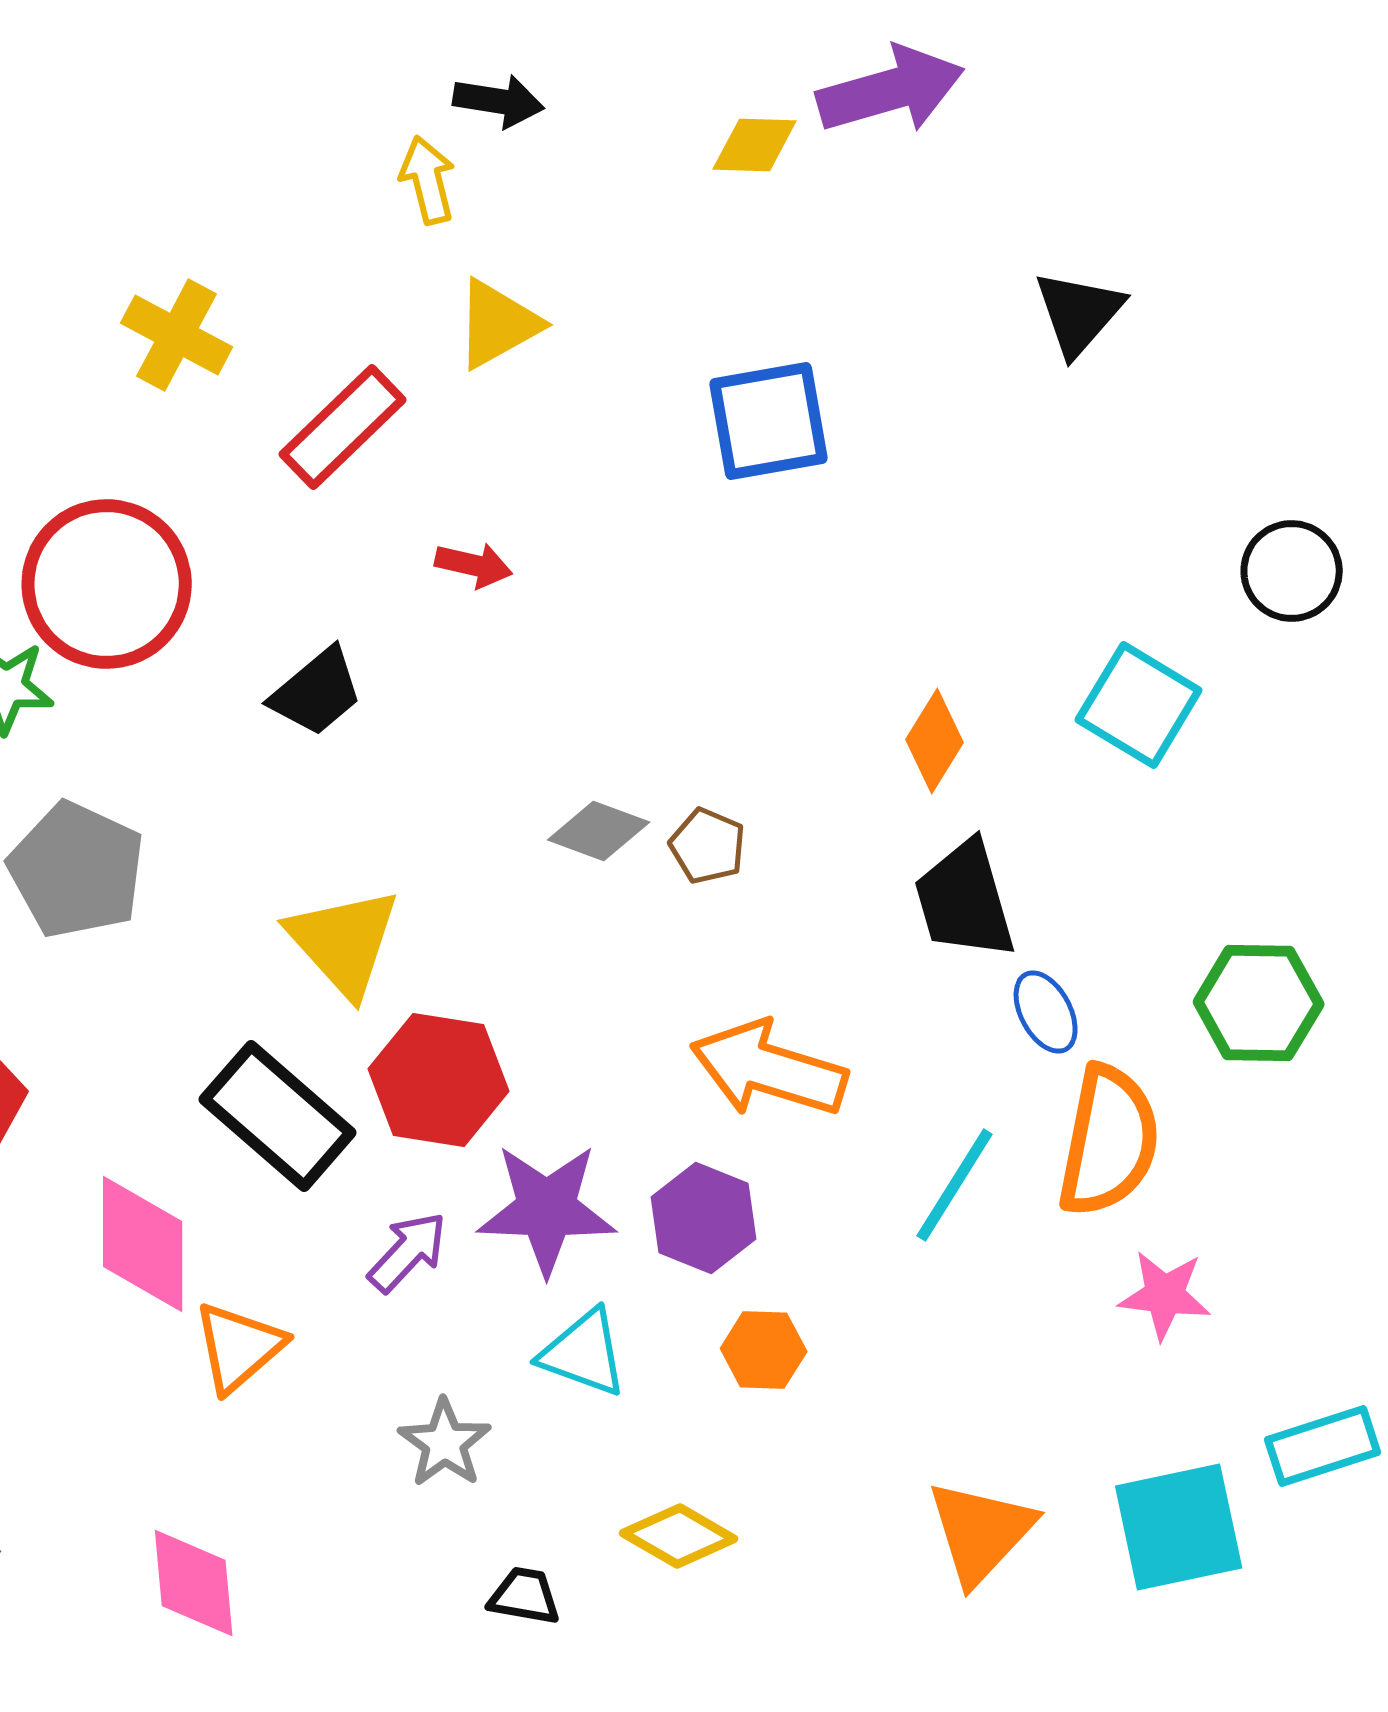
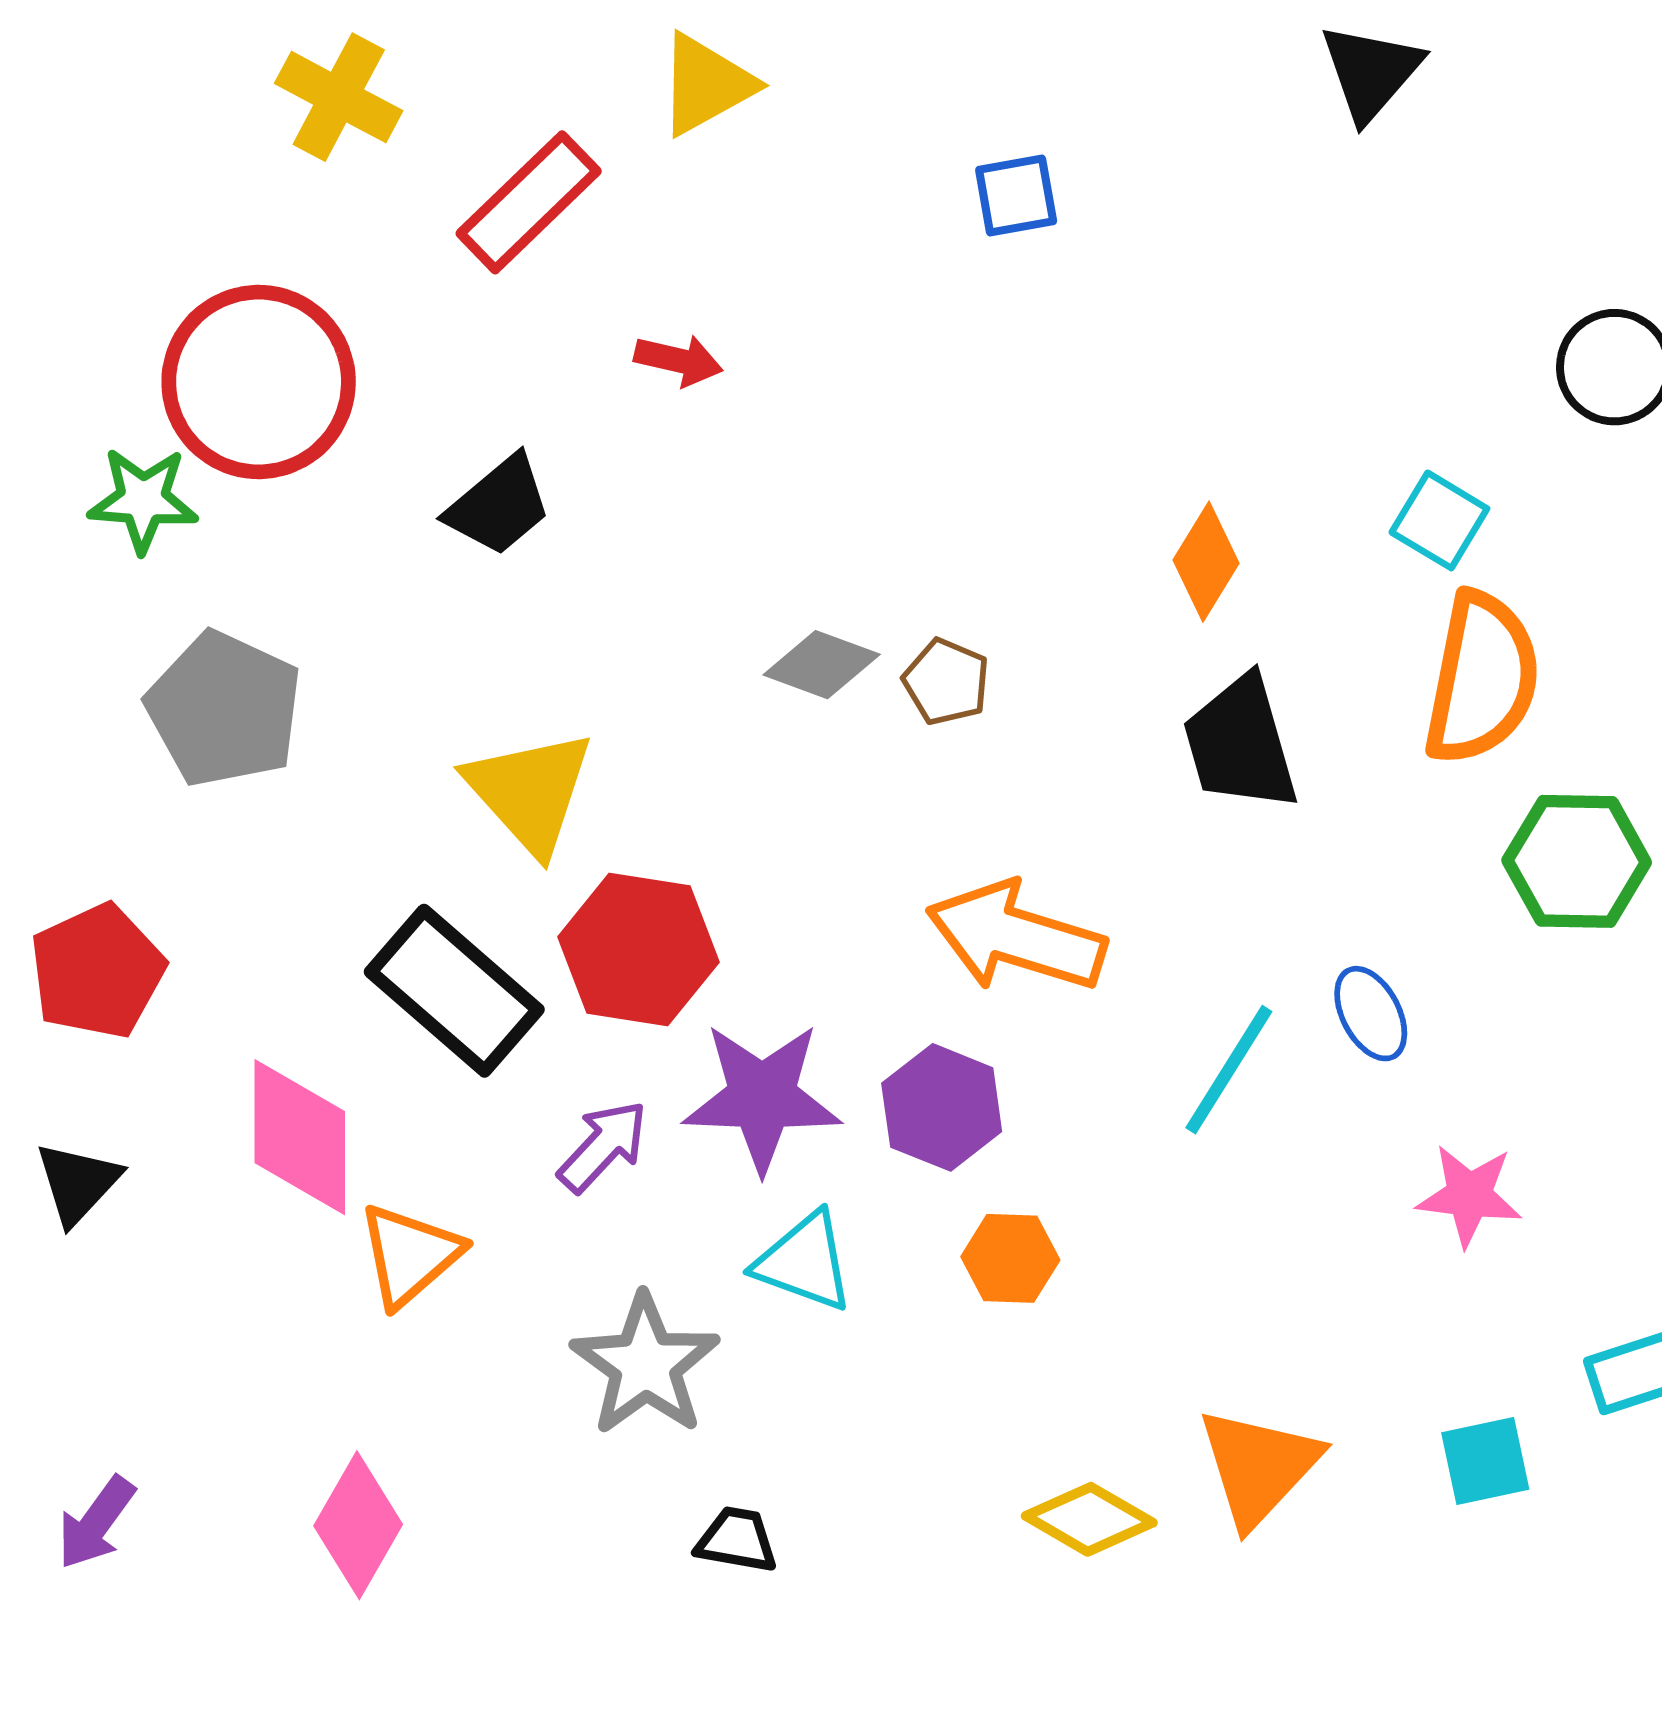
blue square: (769, 421) -> (1016, 195), size x0.6
cyan square: (1139, 705) -> (1439, 520), size x0.7
blue ellipse: (1046, 1012) -> (1371, 1014), moved
orange semicircle: (1109, 1141) -> (1482, 678), moved
gray star: (445, 1443) -> (645, 1365), size x1.4
cyan square: (1179, 1527) -> (1485, 1461), size x0.6
yellow diamond: (679, 1536) -> (1089, 1519), moved
pink diamond: (194, 1583) -> (358, 1525), turned 35

